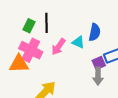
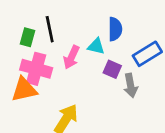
purple square: (99, 63) -> (112, 69), moved, turned -32

